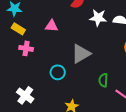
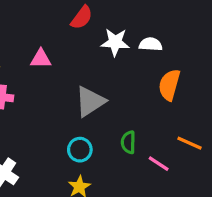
cyan circle: (58, 72) -> (80, 150), moved

